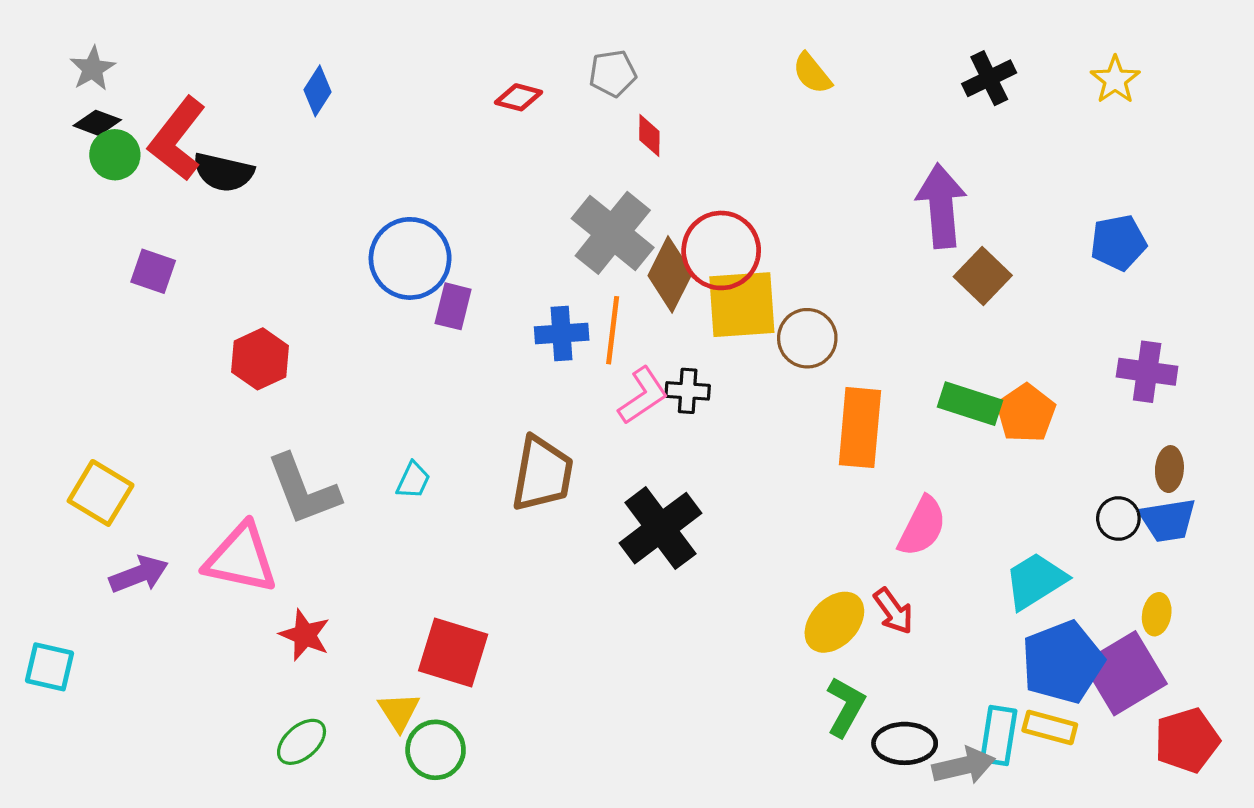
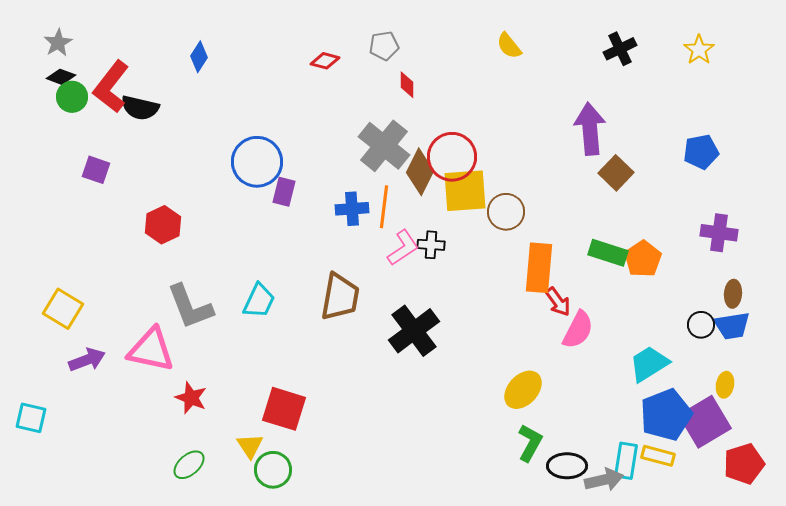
cyan trapezoid: (413, 480) -> (259, 301), size x1.5
red arrow: (893, 611) -> (558, 302), moved

